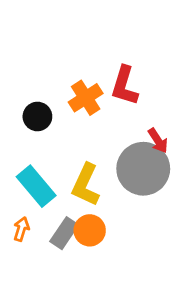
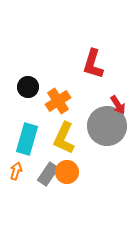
orange cross: (86, 98) -> (58, 101), moved
cyan rectangle: (36, 186) -> (27, 139), turned 56

